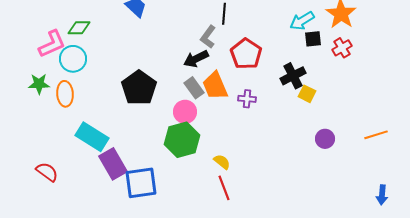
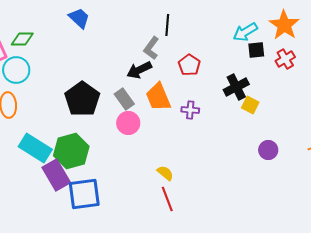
red pentagon: (246, 54) -> (189, 65), size x0.7
gray rectangle: (194, 88) -> (124, 99), moved
green hexagon: (182, 140) -> (71, 151), moved

